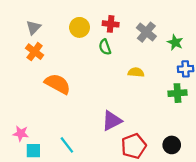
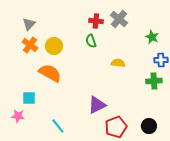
yellow circle: (80, 27) -> (54, 46), moved
gray cross: (146, 32) -> (119, 19), moved
cyan square: (33, 151) -> (29, 98), moved

